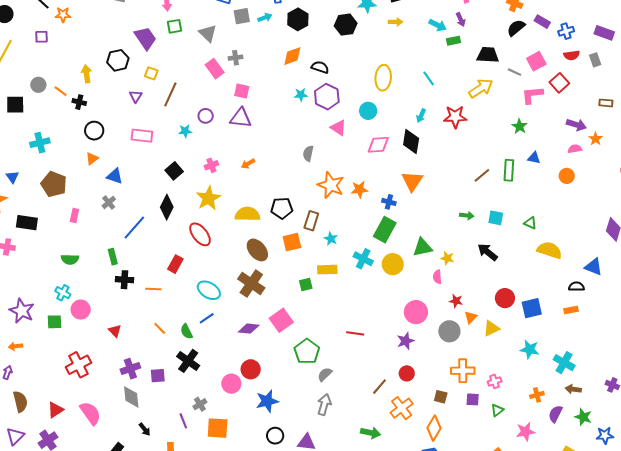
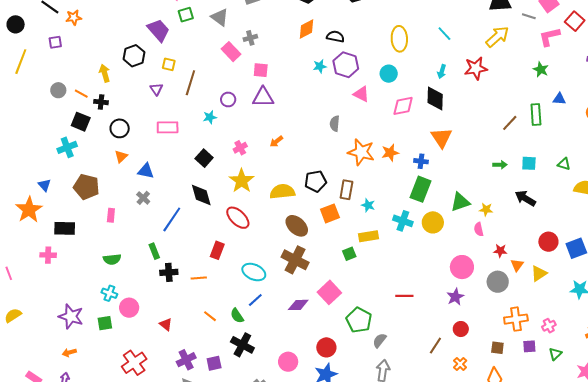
black square: (15, 105) -> (81, 122), moved, turned 30
black diamond: (167, 207) -> (201, 195), turned -35
red circle: (251, 369) -> (326, 347), moved
orange cross: (402, 408) -> (460, 364), size x0.6

